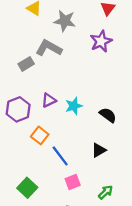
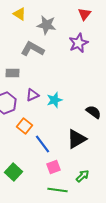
gray rectangle: (26, 64) -> (12, 73), moved, turned 32
black semicircle: (108, 115) -> (94, 112), moved
black triangle: (99, 150) -> (76, 139), size x1.5

